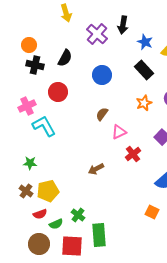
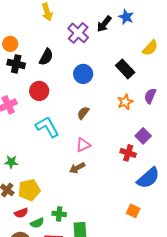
black arrow: (123, 25) -> (104, 24), turned 30
blue star: (145, 42) -> (126, 17), moved
cyan L-shape: (44, 126) -> (47, 127), moved
pink triangle: (119, 132) -> (83, 145), moved
red cross: (133, 154) -> (128, 153), moved, turned -35
green cross: (78, 215) -> (59, 214), turned -32

